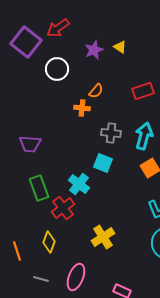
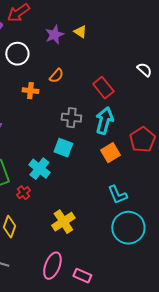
red rectangle: (143, 91) -> (103, 88), moved, turned 70
orange cross: (82, 108) -> (30, 91), moved
red cross: (63, 208) -> (23, 193), size x0.6
pink ellipse: (76, 277) -> (52, 266), moved

